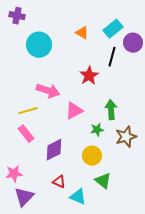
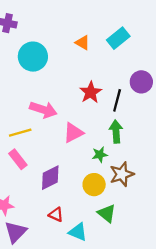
purple circle: (133, 43) -> (141, 82), moved
black line: (112, 57) -> (117, 100), moved
brown star: (126, 137) -> (122, 174), moved

